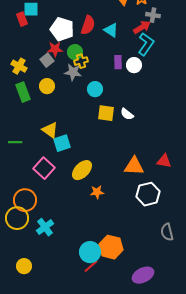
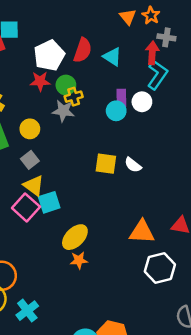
red arrow: (142, 27) -> (152, 53), turned -54
white pentagon: (62, 29) -> (49, 55), turned 30
gray square: (47, 60) -> (30, 160), moved
cyan circle: (95, 89) -> (116, 111), moved
pink square: (44, 168) -> (26, 207), moved
orange star: (97, 192) -> (79, 260), moved

